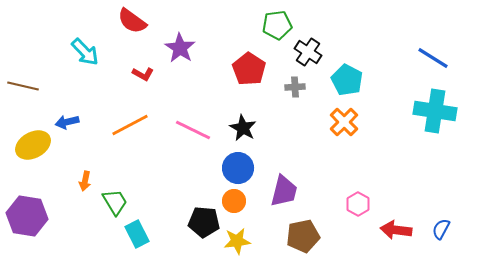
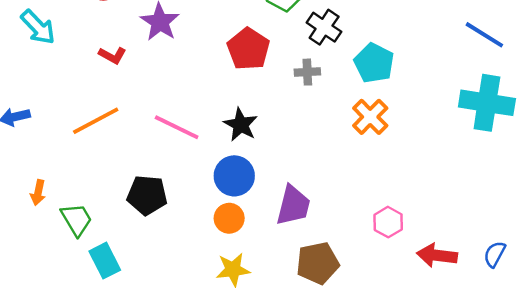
black pentagon: (204, 222) -> (147, 195), moved

